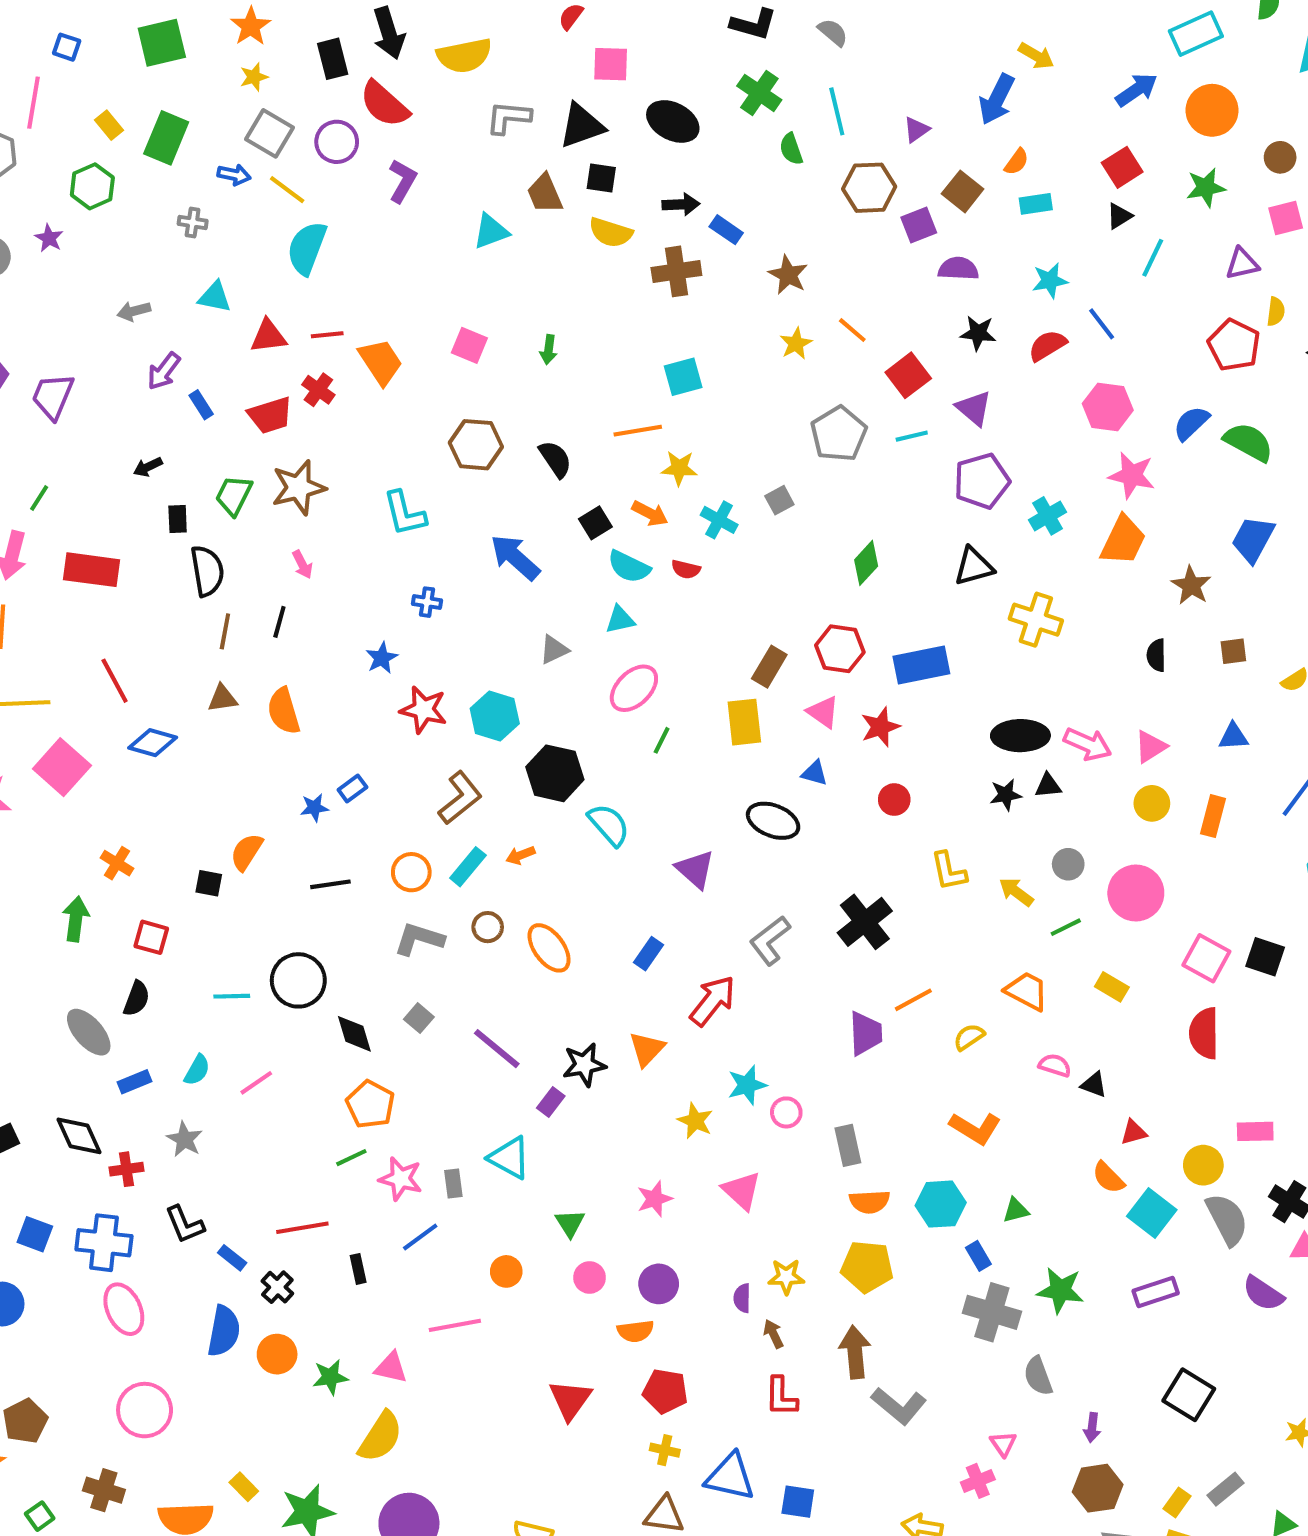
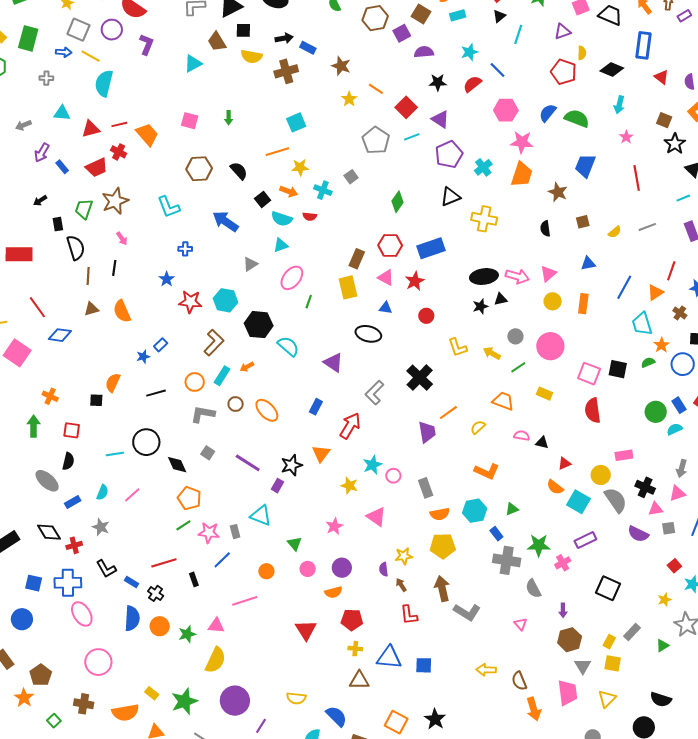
pink cross: (978, 1481) -> (563, 563), moved

